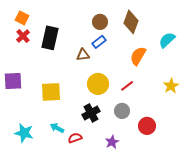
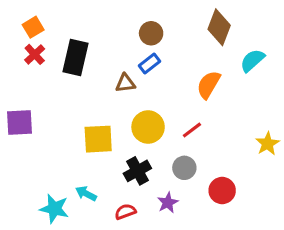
orange square: (22, 18) -> (33, 27), turned 32
brown diamond: (131, 22) -> (219, 27), moved
yellow star: (171, 86) -> (267, 144), moved
yellow square: (51, 92) -> (98, 139), moved
cyan star: (24, 133) -> (54, 209), moved
red semicircle: (75, 138) -> (125, 212), moved
purple star: (112, 142) -> (168, 203), moved

